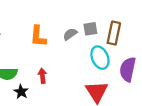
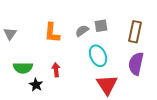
brown rectangle: (114, 33) -> (135, 32), moved
cyan ellipse: (100, 58) -> (98, 56), moved

